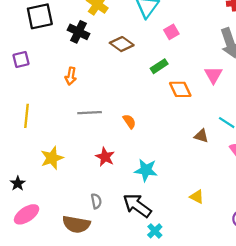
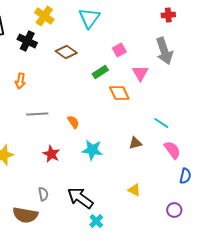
pink square: (171, 32) -> (119, 50), moved
pink triangle: (213, 75) -> (140, 73), moved
brown triangle: (201, 136) -> (135, 143), moved, turned -32
cyan star: (146, 170) -> (92, 150), moved

